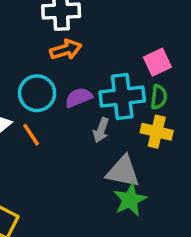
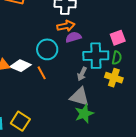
purple semicircle: (79, 97) -> (73, 37), moved
gray triangle: (123, 171) -> (80, 97), moved
green star: (130, 200) -> (84, 114), moved

